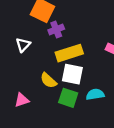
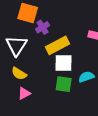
white triangle: (23, 45) -> (16, 46), size x1.6
yellow semicircle: (48, 80) -> (19, 74), moved

